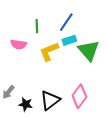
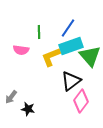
cyan rectangle: (69, 40) -> (71, 46), size x1.6
black triangle: (50, 100) -> (71, 81), moved

